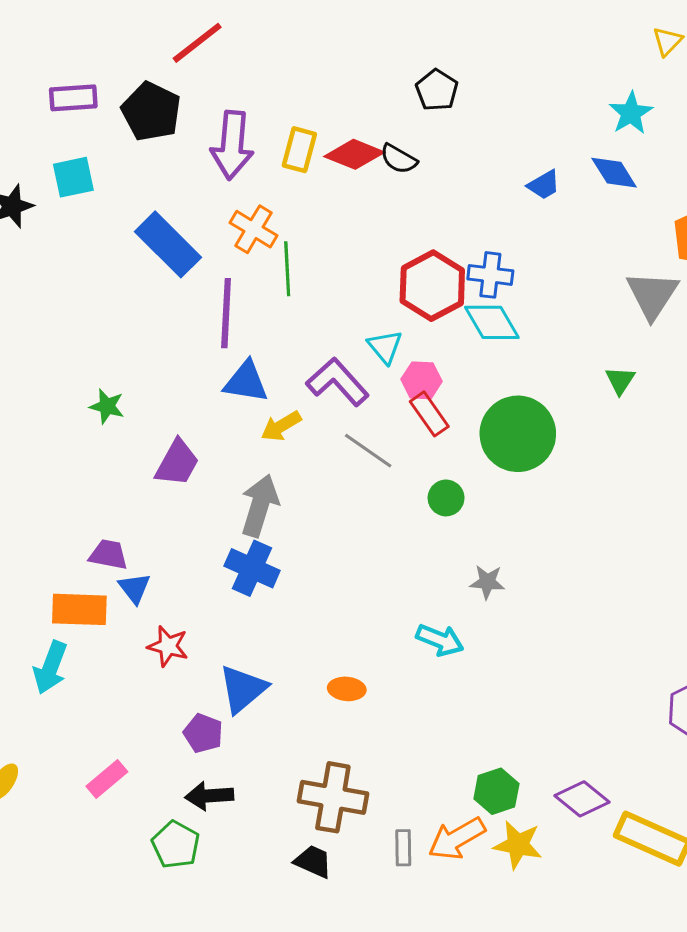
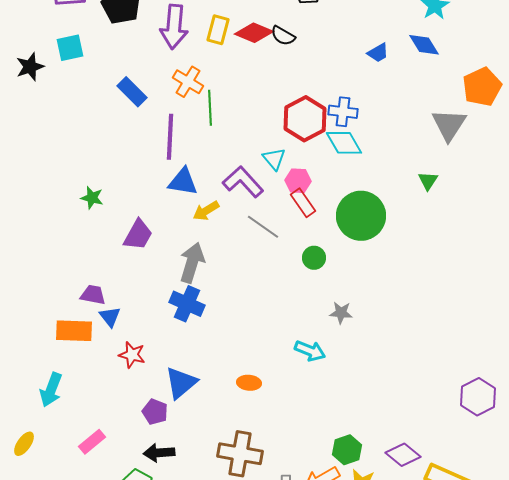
blue rectangle: (168, 244) -> (132, 92), size x0.7
cyan arrow: (50, 668) -> (51, 390), moved

